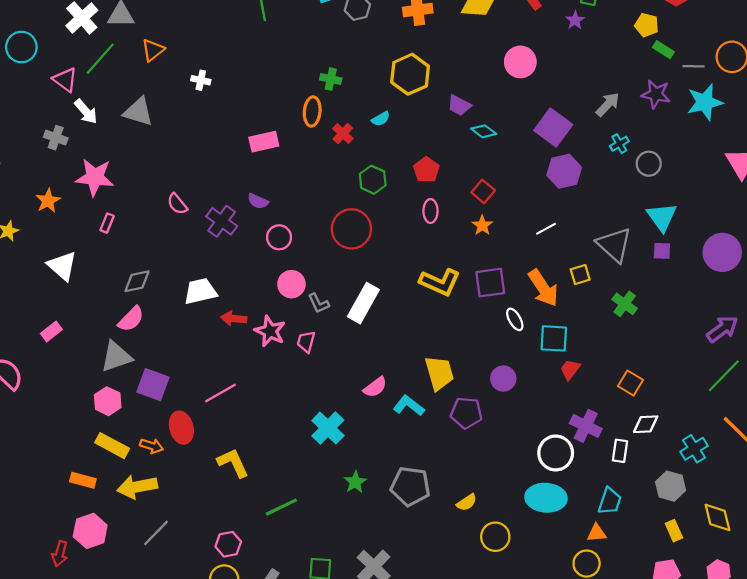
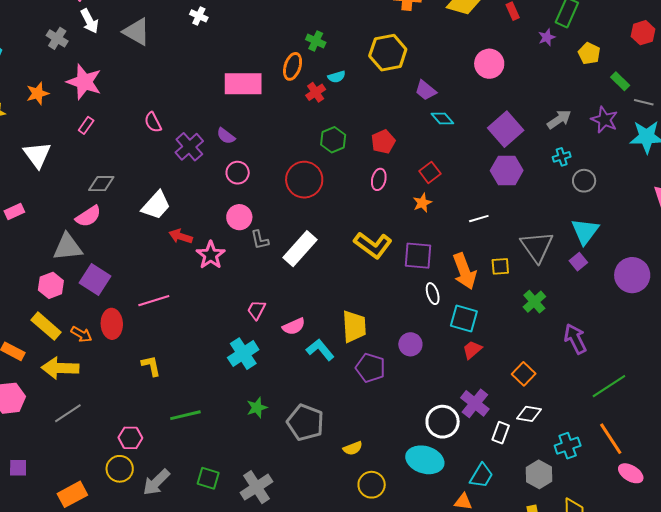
yellow pentagon: (647, 25) -> (589, 53), moved
cyan semicircle: (381, 119) -> (337, 77), moved
pink rectangle: (264, 142) -> (243, 84), size x1.4
purple square: (662, 251) -> (578, 262), turned 36
white trapezoid: (200, 291) -> (156, 205), turned 132
purple arrow: (722, 329) -> (575, 339), moved, turned -92
pink trapezoid: (306, 342) -> (256, 310), moved
yellow L-shape: (233, 463) -> (151, 366), size x0.7

